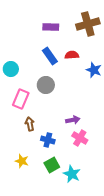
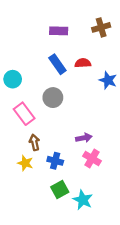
brown cross: (88, 24) -> (101, 27), size x0.7
pink rectangle: (21, 99) -> (24, 114), turned -60
yellow star: (22, 161) -> (25, 163), moved

